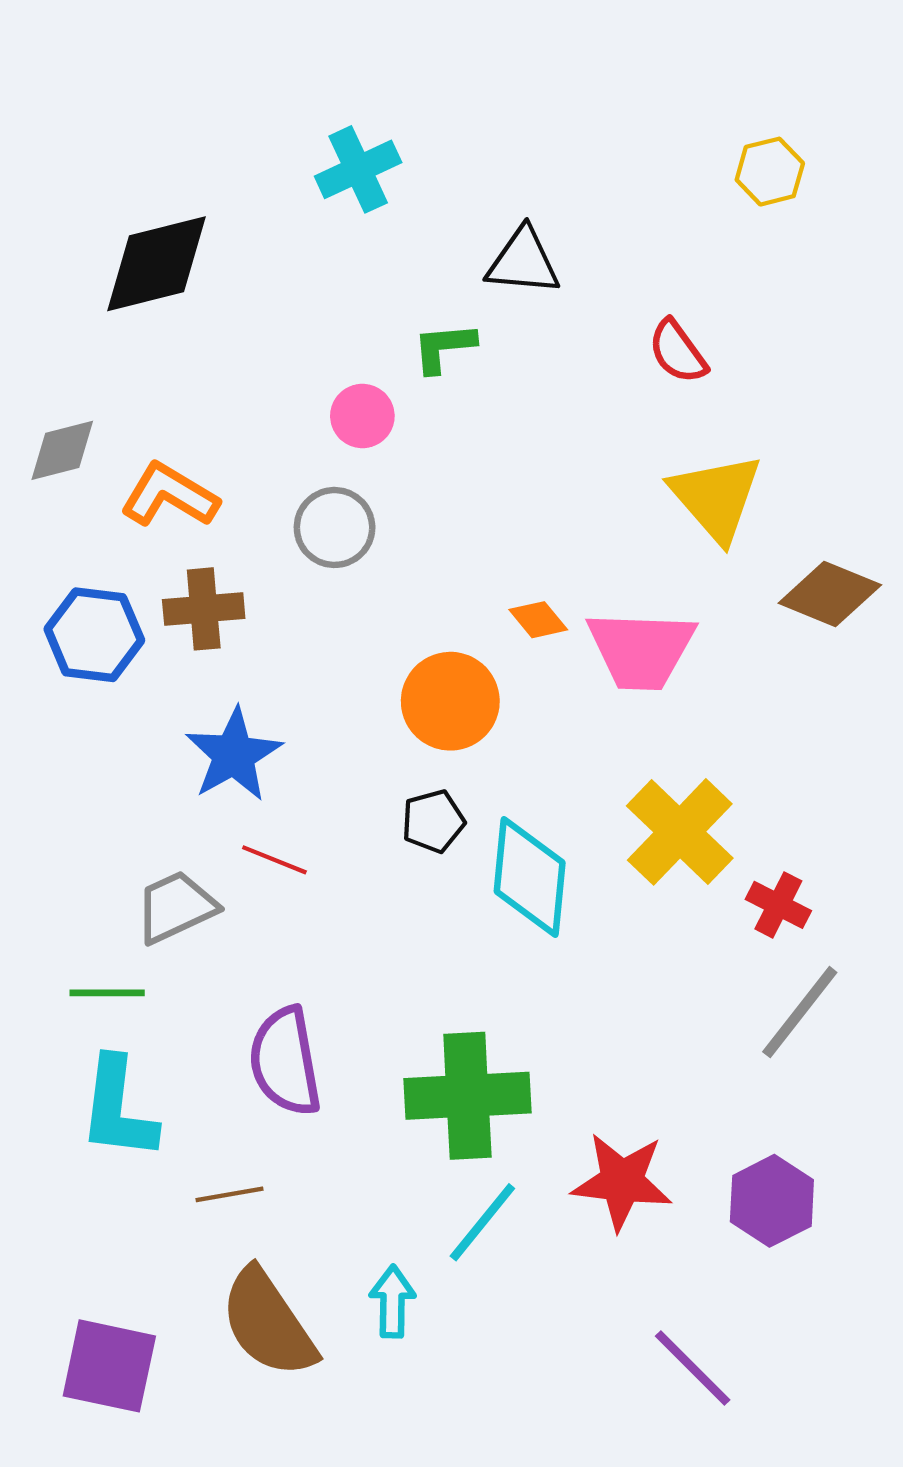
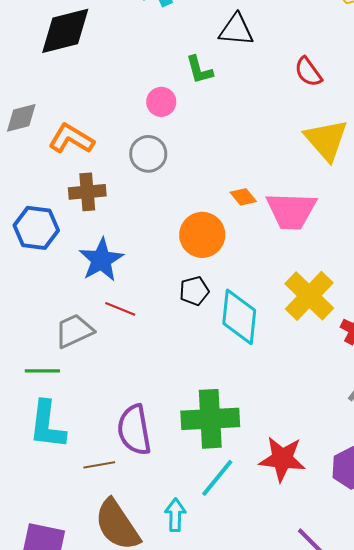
green L-shape: (444, 347) -> (199, 70), turned -100
blue hexagon: (94, 635) -> (36, 228), moved
purple semicircle: (285, 1061) -> (134, 430), moved

